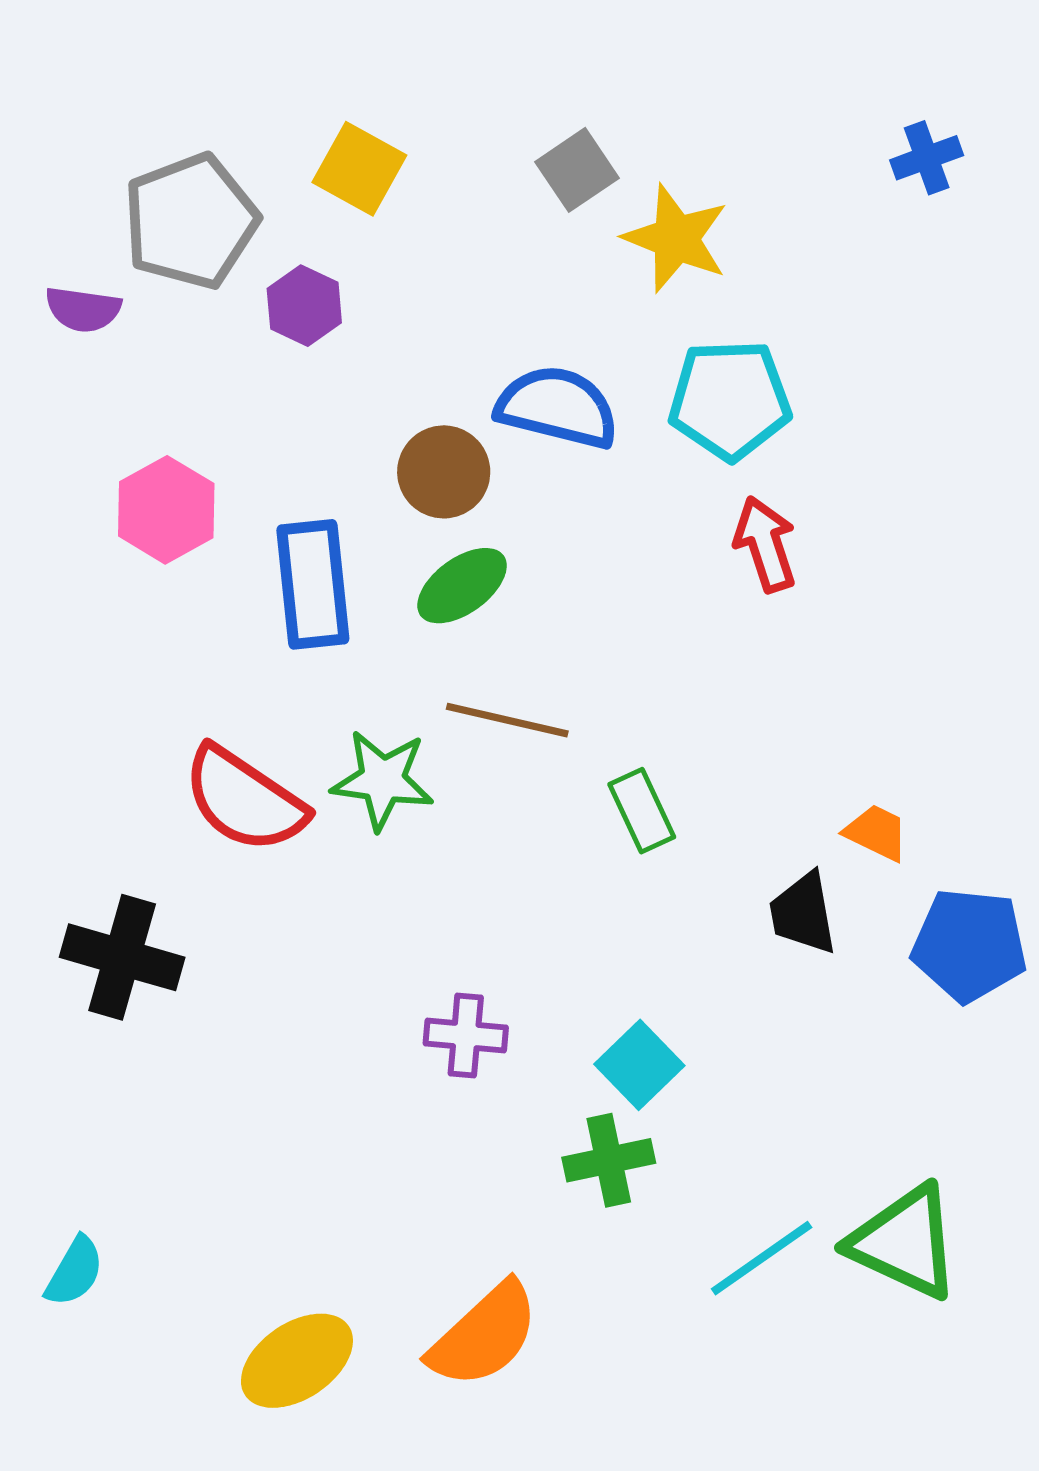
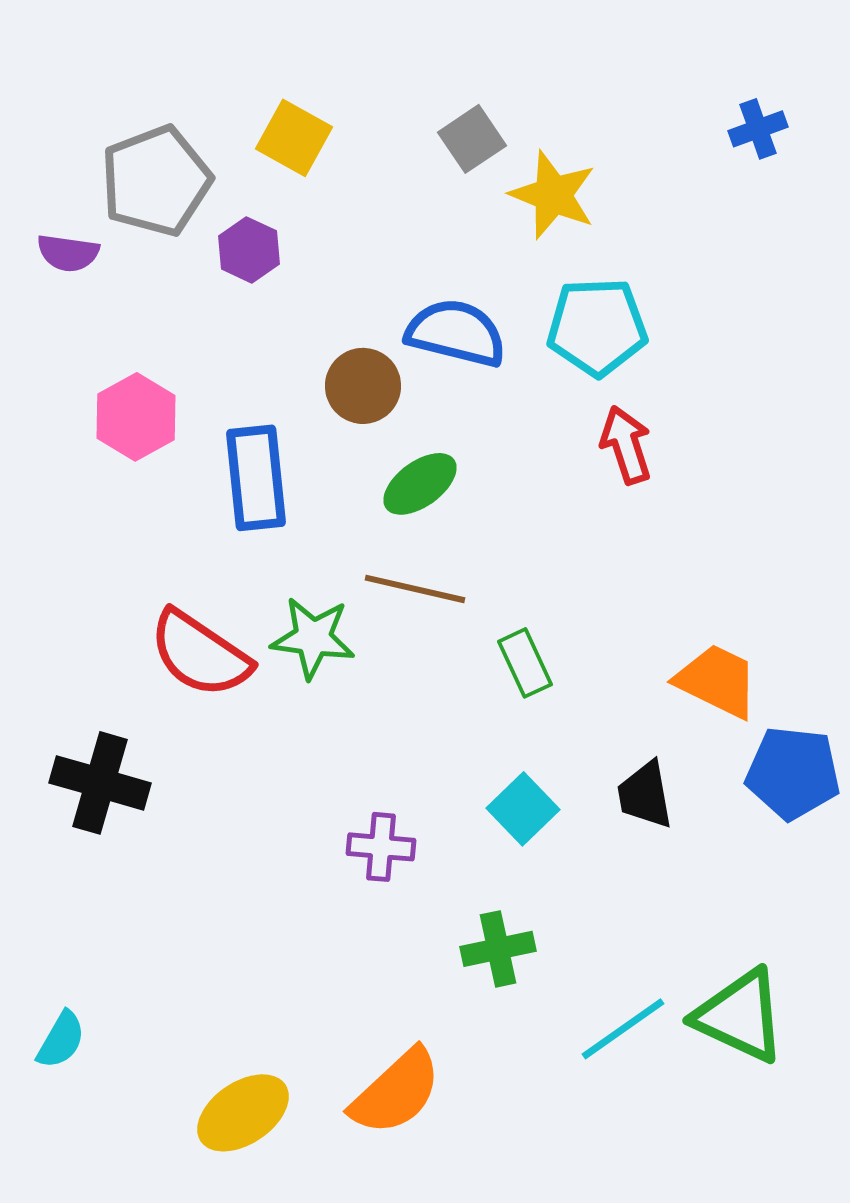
green ellipse: (462, 586) -> (420, 484), moved
orange trapezoid: (876, 833) -> (717, 681), size x1.6
black trapezoid: (803, 913) -> (645, 795), moved
cyan square: (639, 1065) -> (523, 809), moved

